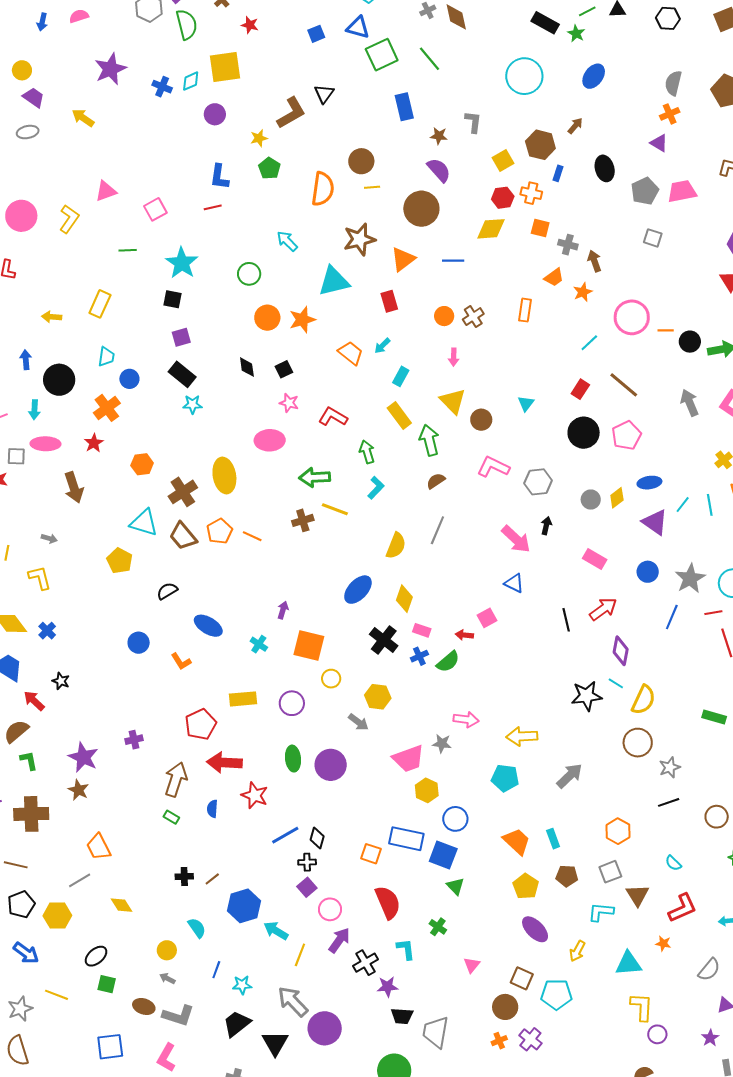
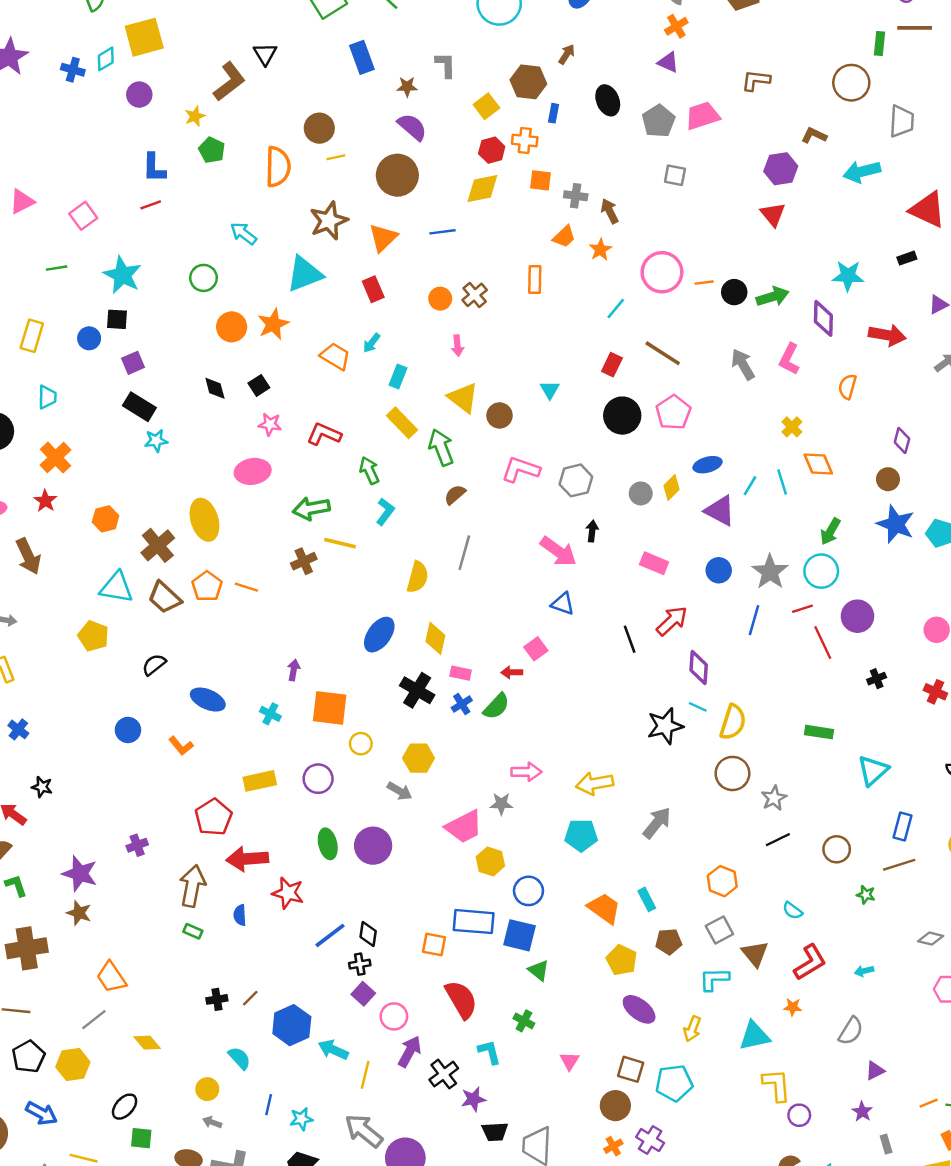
blue circle: (129, 379) -> (89, 338), moved

